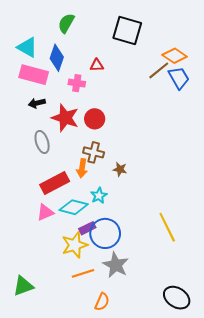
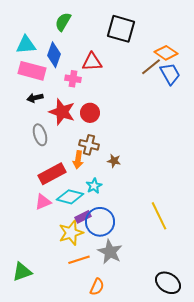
cyan triangle: (27, 47) -> (26, 45), turned -35
red triangle: (97, 65) -> (92, 62), size x1.5

